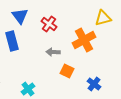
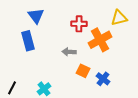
red cross: (49, 24) -> (79, 24), moved, turned -35
blue cross: (94, 84) -> (103, 79), moved

